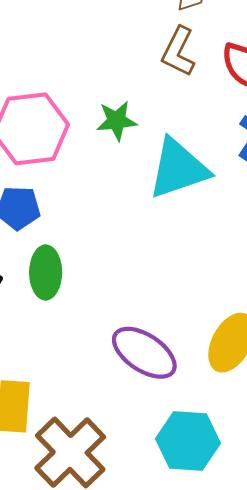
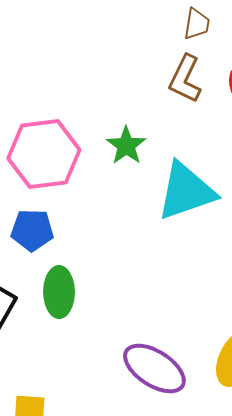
green star: (117, 121) -> (126, 146), turned -30

